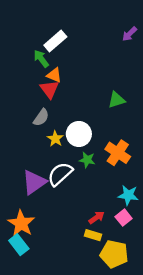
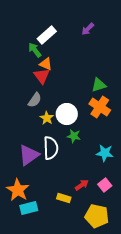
purple arrow: (129, 34) -> (88, 29), moved
orange cross: (118, 153) -> (100, 107), moved
white semicircle: (60, 174) -> (51, 148), turned 130
cyan star: (128, 195) -> (105, 153), moved
yellow rectangle: (93, 235) -> (64, 198), moved
cyan rectangle: (19, 245) -> (29, 208), moved, turned -66

